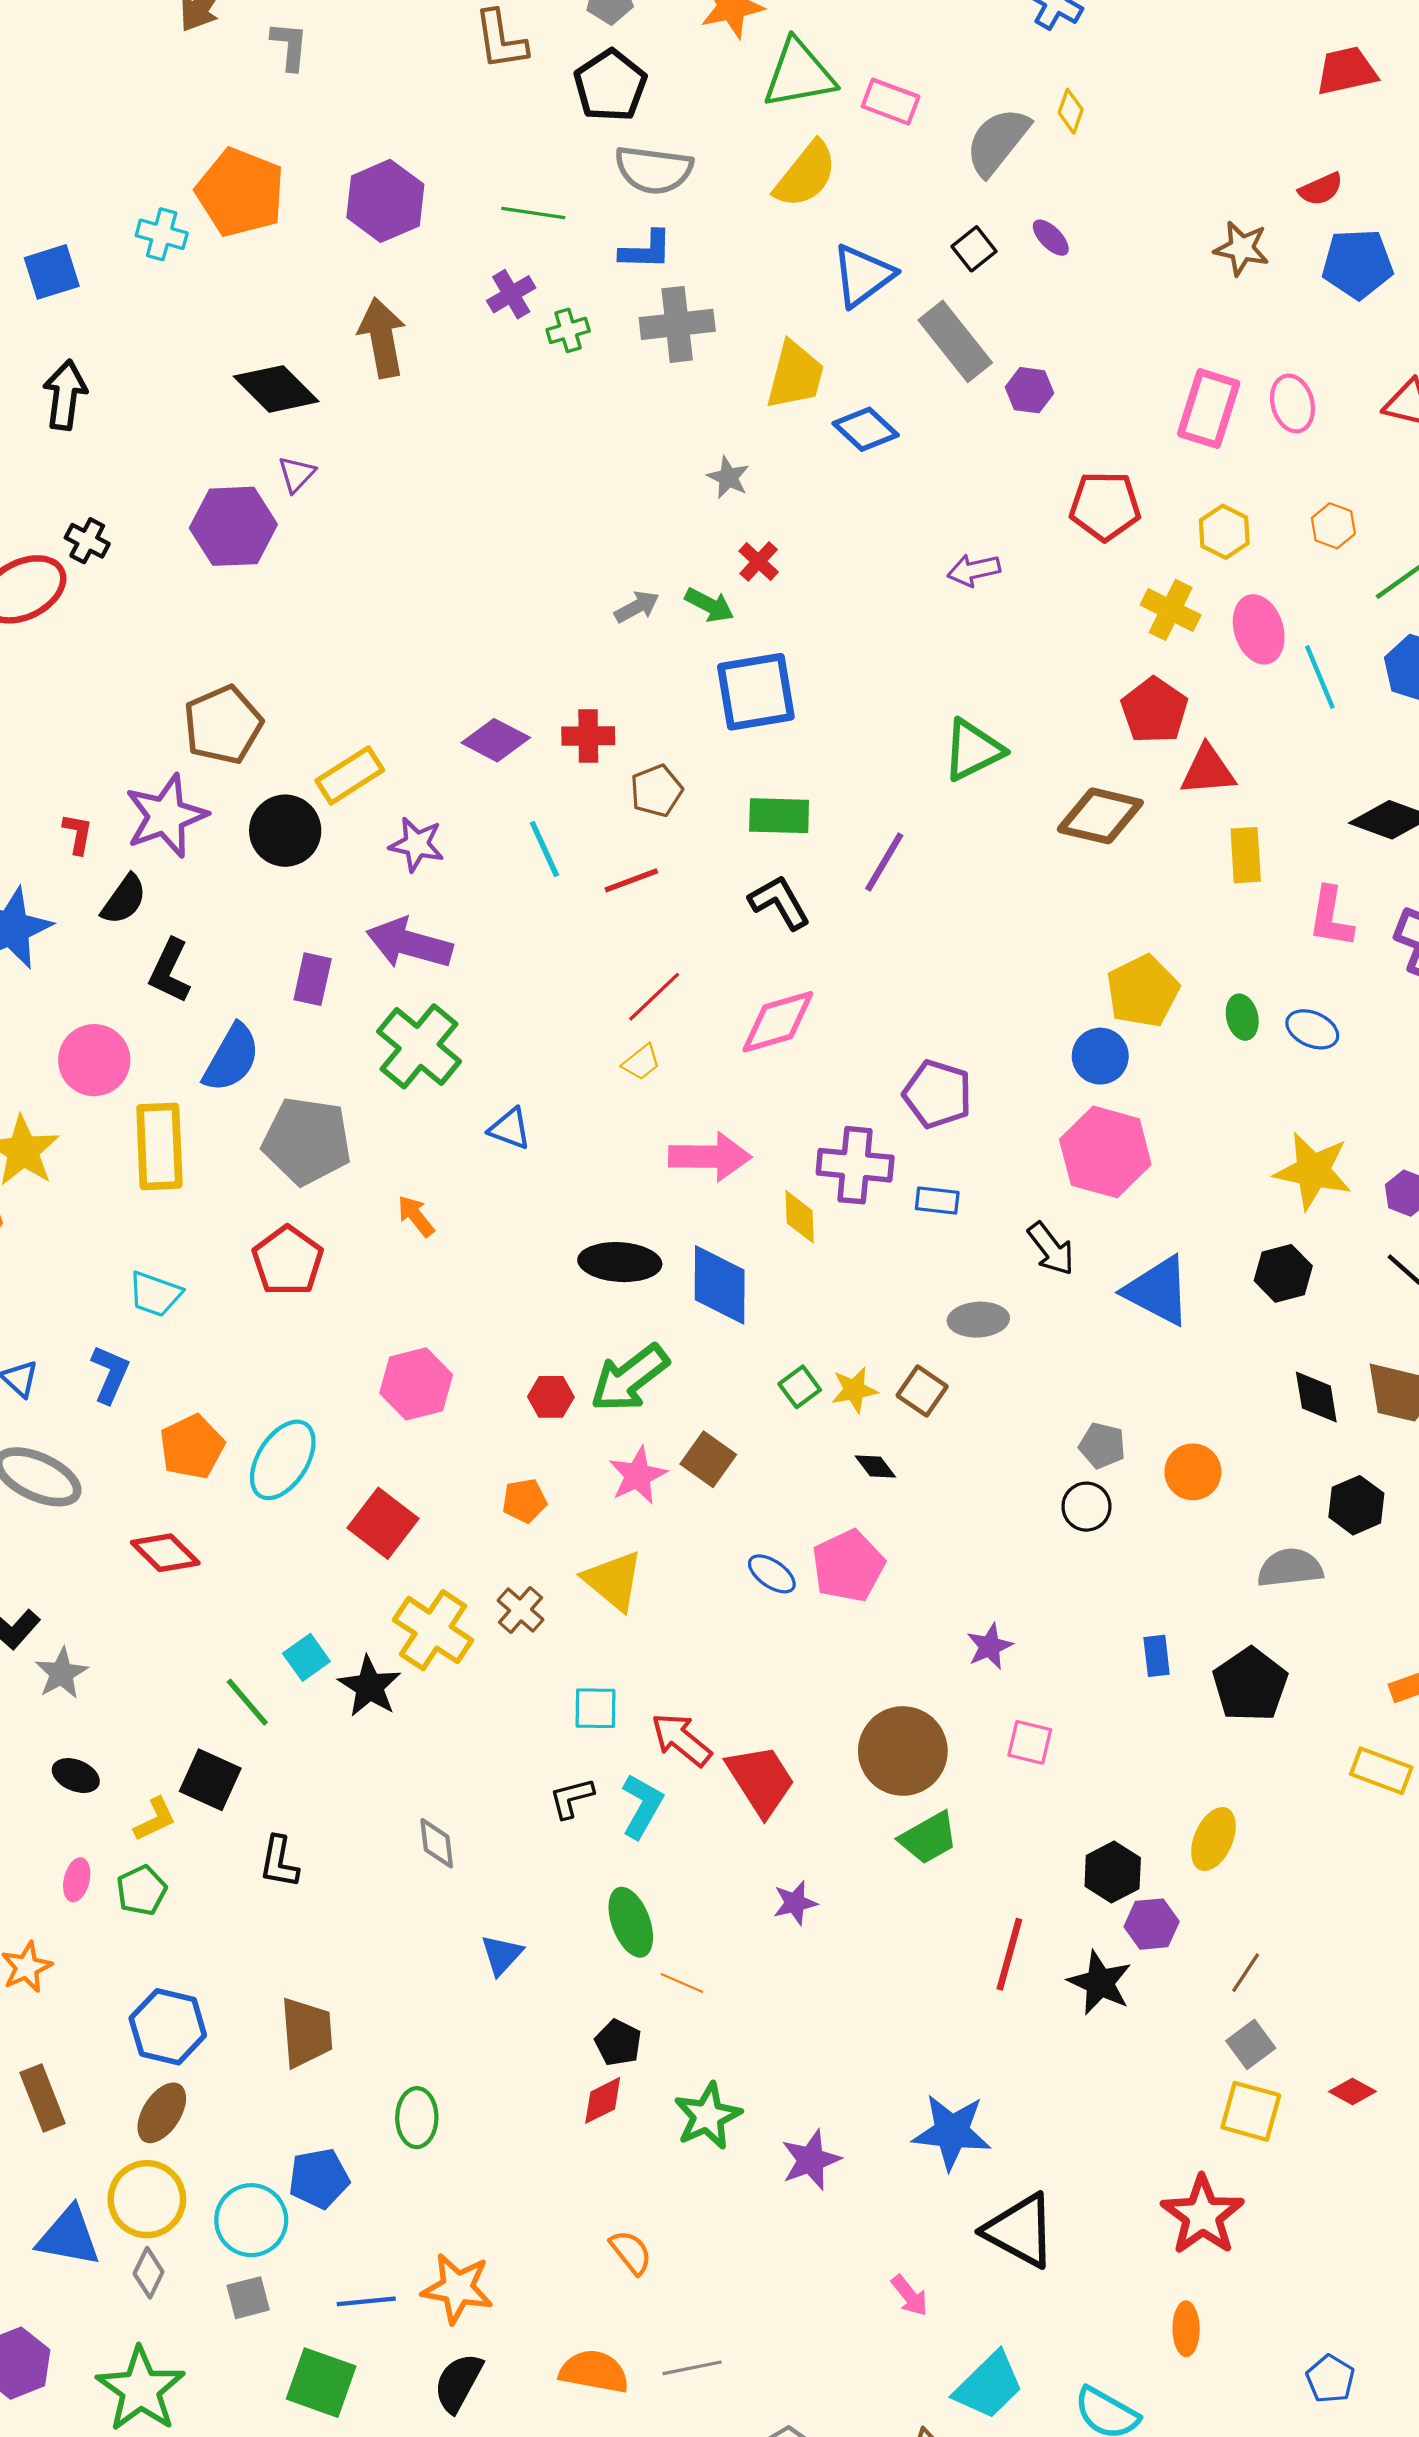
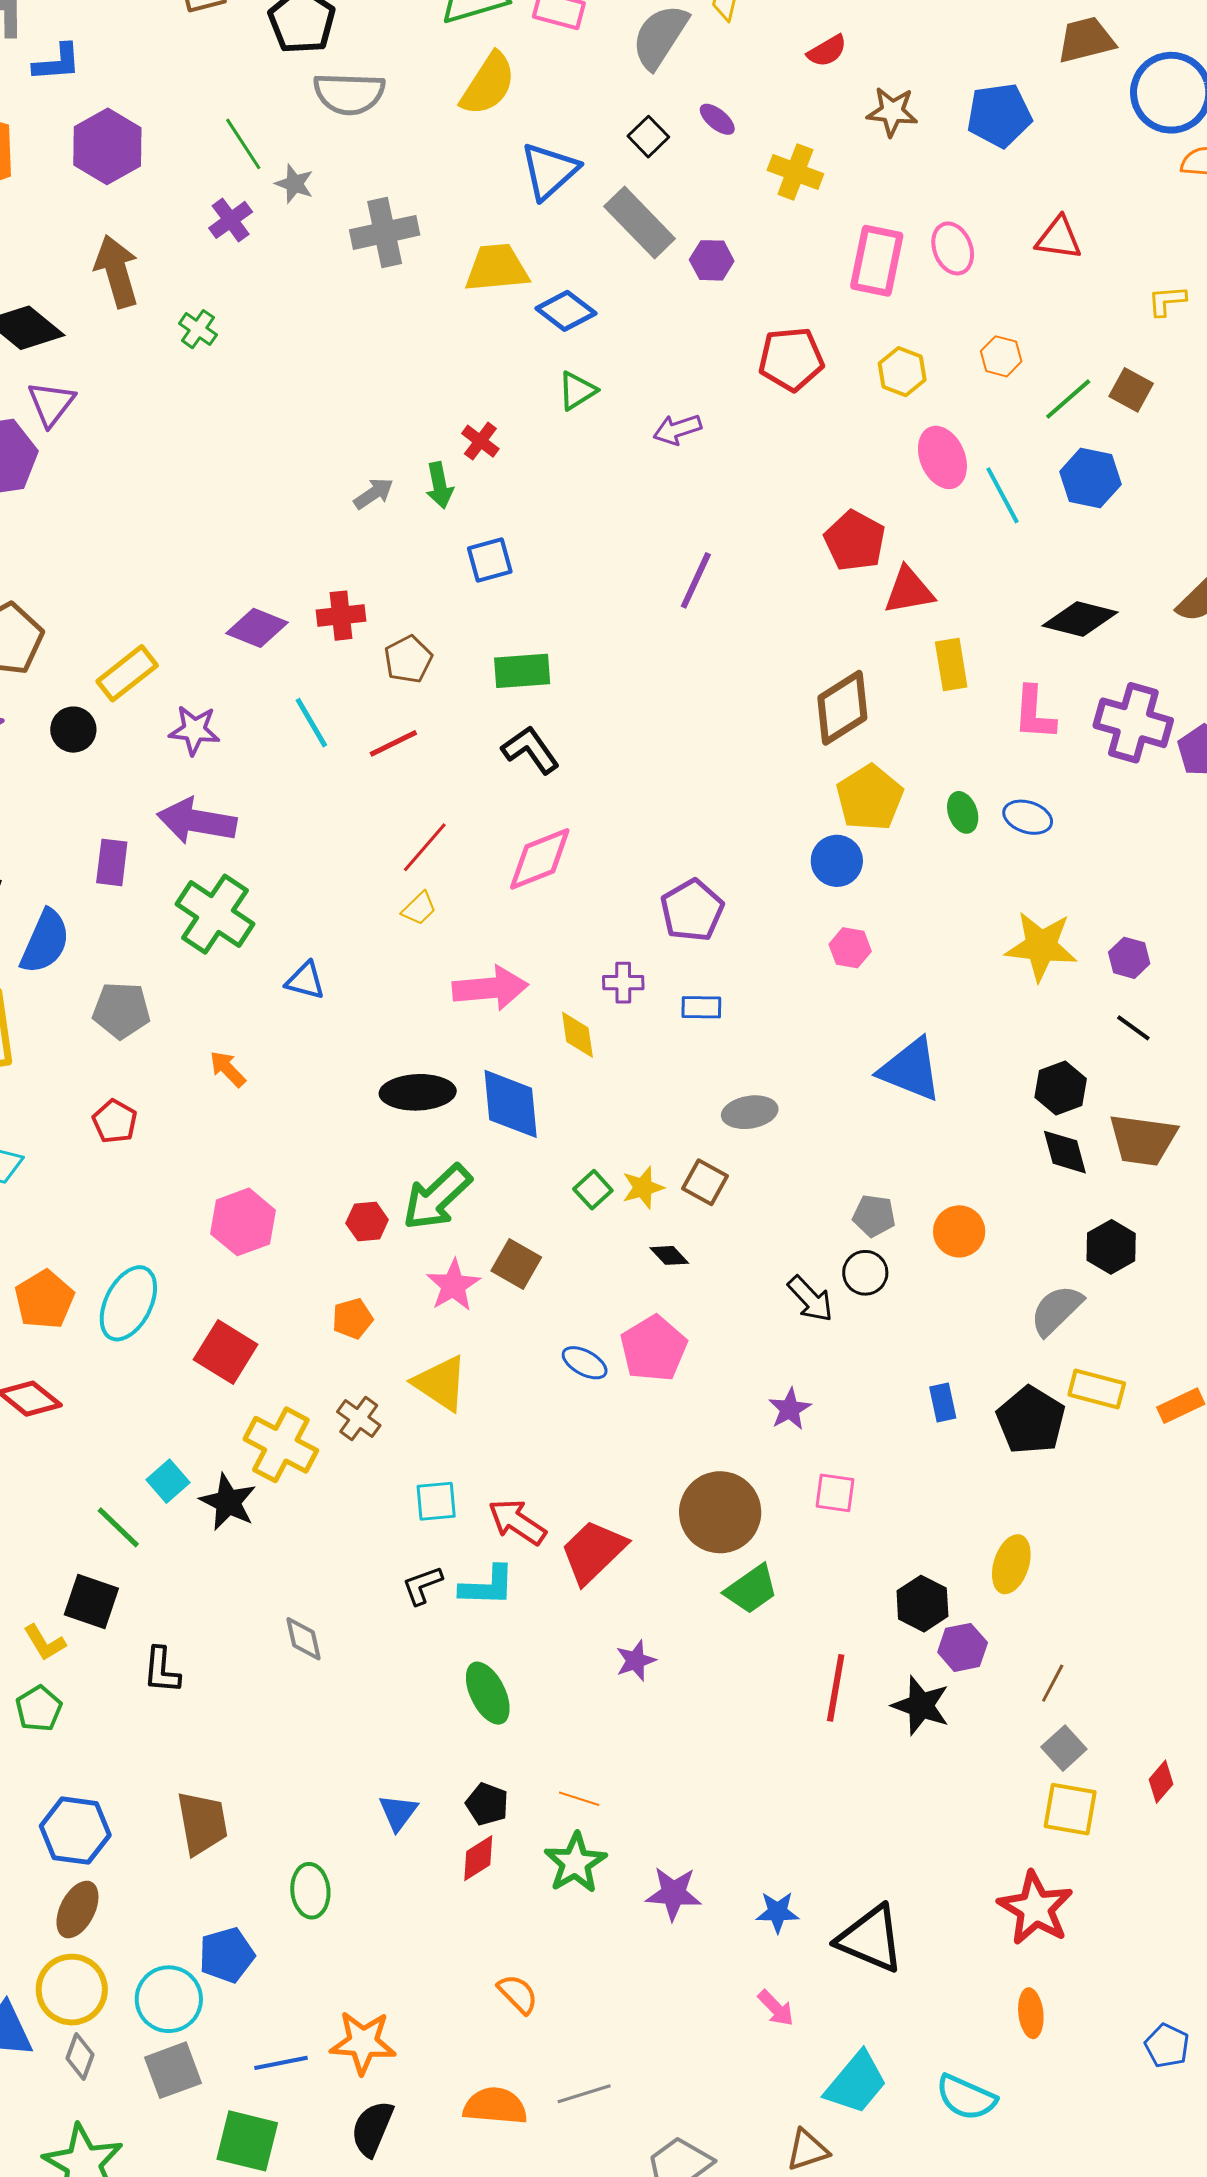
red semicircle: (1321, 189) -> (827, 51), moved
green line: (533, 213) -> (243, 144), turned 54
blue L-shape: (646, 250) -> (57, 63), moved
green cross: (568, 330) -> (198, 329), moved, turned -33
yellow trapezoid: (795, 375) -> (497, 268), turned -104
purple triangle: (296, 474) -> (51, 404), size x1.4
gray star: (728, 477) -> (294, 184), moved
green arrow: (709, 605) -> (440, 485), turned 57
yellow cross: (1171, 610) -> (795, 172), moved
blue square: (756, 692) -> (490, 560), size x0.6
green triangle: (973, 750) -> (577, 391), moved, size x0.7
brown diamond: (1100, 816) -> (842, 708), moved, turned -40
black circle: (285, 831) -> (73, 730), size x0.7
purple line: (884, 862) -> (696, 580), moved
purple pentagon: (938, 1094) -> (692, 910), turned 30
gray pentagon: (307, 1141) -> (121, 1010), size x0.7
pink hexagon: (1105, 1152) -> (850, 948), size x0.5
purple cross: (855, 1165) -> (623, 983), size x0.6
black arrow: (1051, 1249) -> (810, 1299), moved
red pentagon: (288, 1261) -> (115, 1121), size x0.7
black hexagon: (1283, 1273) -> (1061, 1088), moved
gray semicircle: (1290, 1568) -> (1056, 1310), turned -32
yellow rectangle: (1381, 1771) -> (1097, 1389), moved
red trapezoid: (761, 1780) -> (593, 1552), turned -96
cyan L-shape: (642, 1806) -> (487, 1586), turned 68
yellow L-shape: (155, 1819) -> (45, 1643), turned 90
blue triangle: (502, 1955) -> (398, 1812), moved
orange line: (682, 1983) -> (579, 1799), moved
red diamond: (1353, 2091) -> (1161, 1782), turned -72
blue star: (952, 2132) -> (777, 1912), moved, size x0.6
purple star: (811, 2160) -> (673, 1893), turned 30
gray square: (248, 2298) -> (173, 2070), size x1.4

